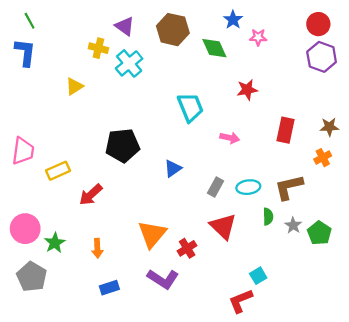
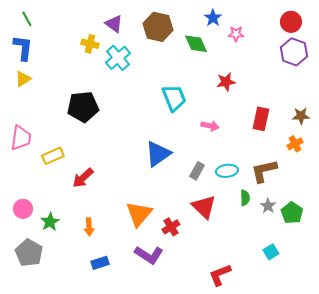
yellow triangle: (74, 86) -> (23, 79), moved
black pentagon: (123, 145) -> (83, 107), moved
blue triangle: (173, 168) -> (158, 154), size x1.6
pink circle: (25, 229) -> (23, 209), size x0.7
cyan square: (258, 276) -> (271, 252), moved

